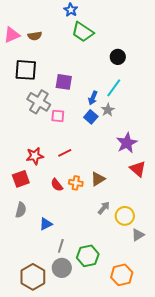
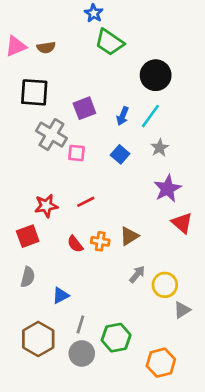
black circle: (118, 57) -> (156, 75), size x1.5
purple square: (64, 82) -> (84, 108), turned -30
blue arrow: (93, 98) -> (123, 116), moved
gray star: (108, 110) -> (160, 148), moved
brown hexagon: (33, 277) -> (38, 339), moved

